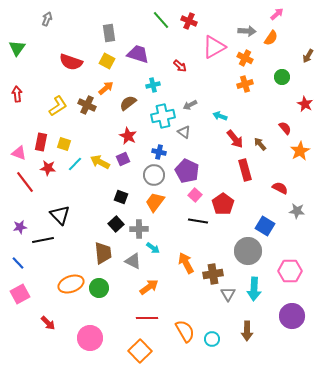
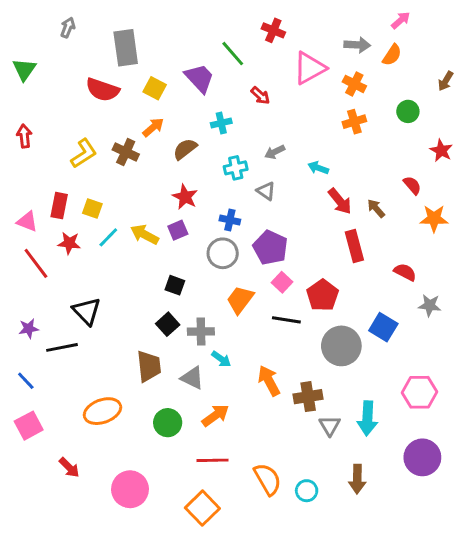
green line: (161, 20) -> (233, 54), moved
gray rectangle: (109, 33) -> (126, 48), moved, size x1.4
purple trapezoid: (138, 54) -> (199, 78), turned 30
cyan cross: (163, 116) -> (236, 168), size x0.7
orange star: (300, 151) -> (434, 219), turned 30
orange trapezoid: (155, 202) -> (240, 300), moved
gray circle: (248, 251) -> (341, 346), moved
green circle: (99, 288) -> (168, 423), moved

